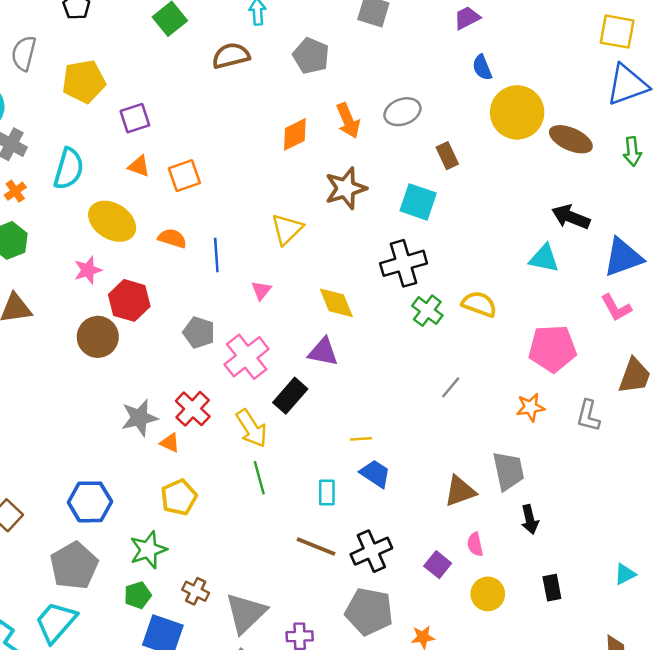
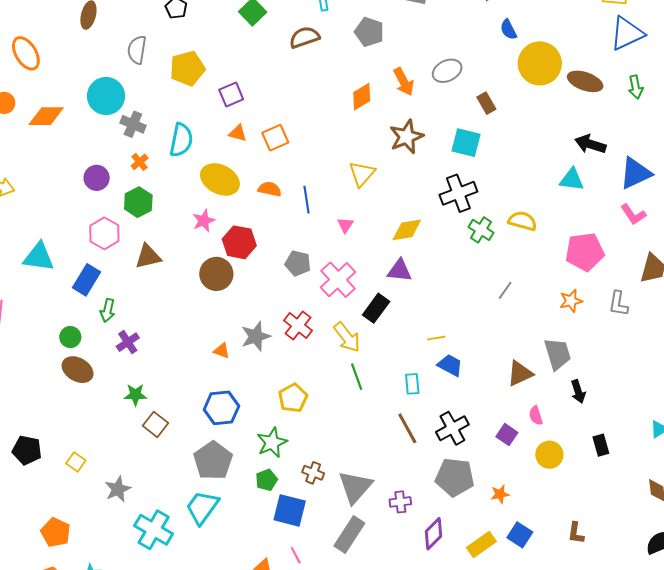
yellow diamond: (336, 303) -> (407, 230), turned -72
orange triangle: (170, 443) -> (222, 351), moved
brown line: (316, 547) -> (407, 428), turned 44

